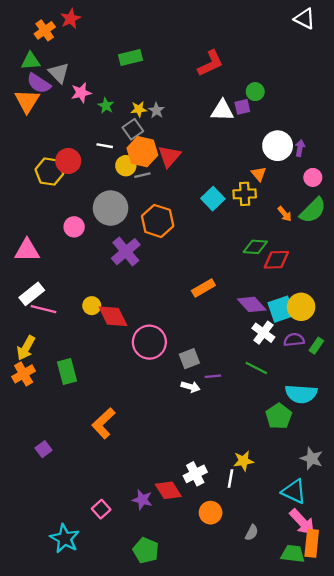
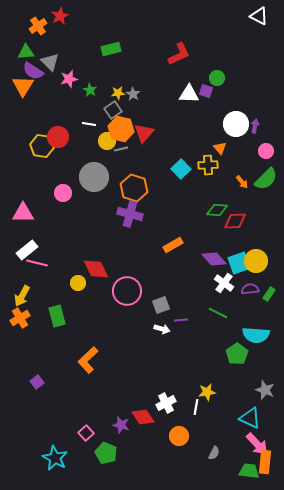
purple square: (242, 107) -> (206, 91), turned 32
purple cross: (126, 252) -> (130, 214), moved, turned -35
yellow circle: (92, 306) -> (78, 283), moved
green pentagon: (146, 550) -> (106, 453), moved

